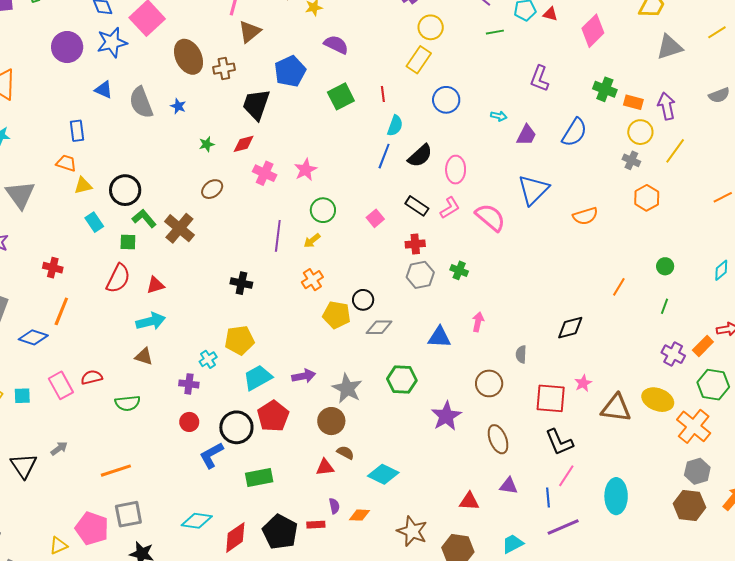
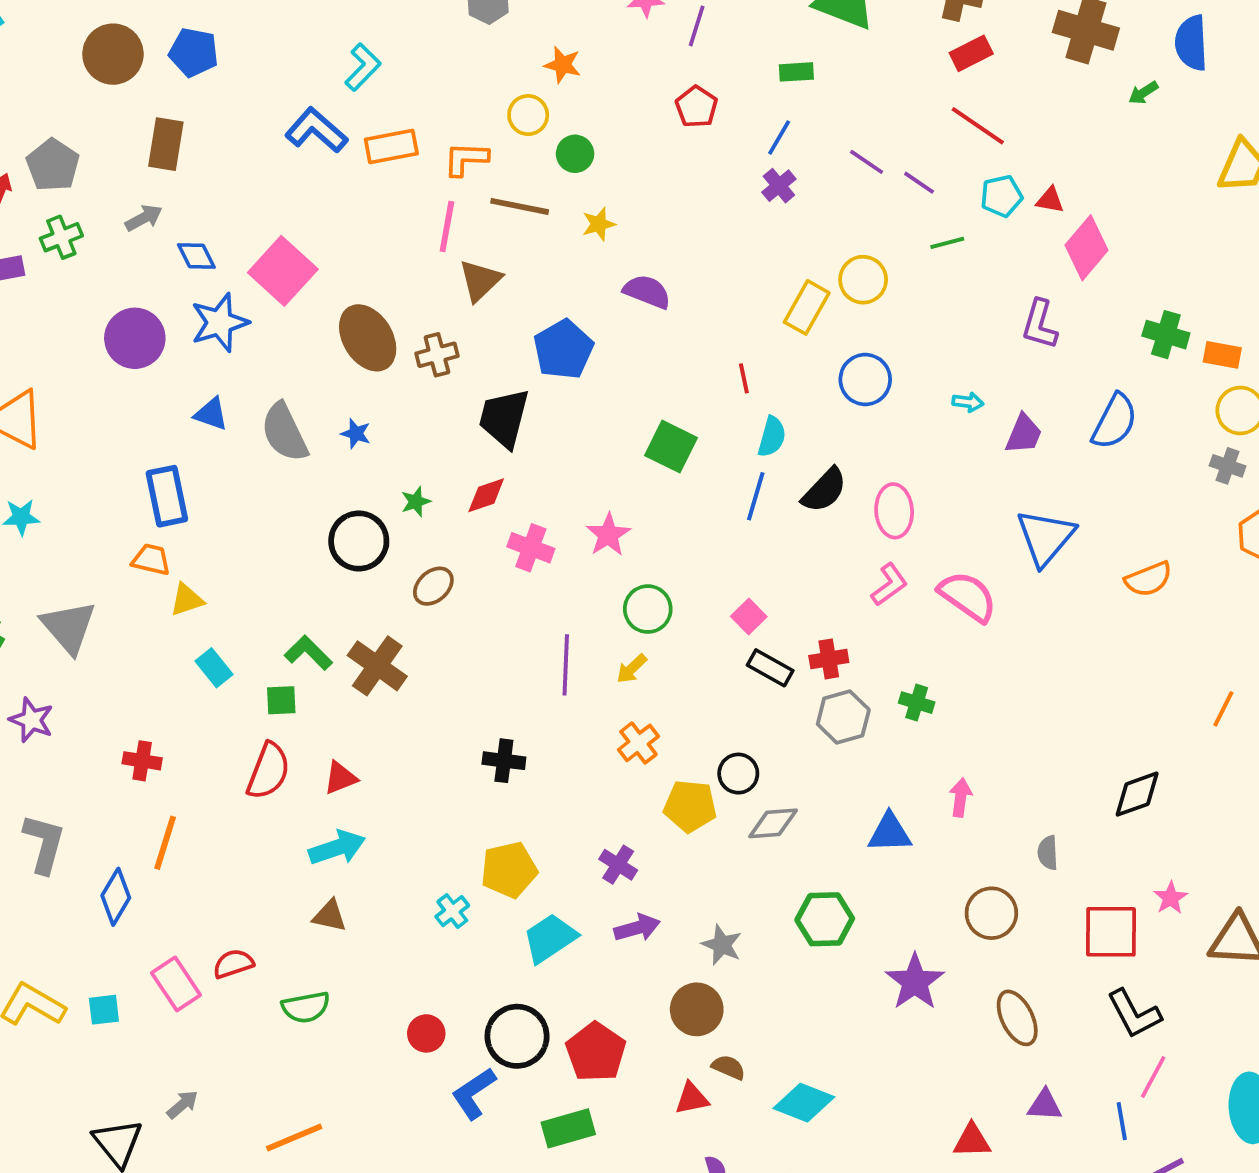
yellow circle: (431, 27) -> (863, 280), moved
pink diamond: (593, 31) -> (1086, 248), moved
green square: (341, 96) -> (671, 447), moved, turned -32
blue rectangle: (77, 131) -> (167, 496), size x1.4
black circle: (125, 190) -> (359, 541), moved
black rectangle: (417, 206) -> (770, 668), moved
blue diamond: (33, 337) -> (116, 897), turned -72
purple cross: (189, 384) -> (618, 865), moved, turned 30
gray star: (347, 388) -> (722, 945), size x0.7
red pentagon: (273, 416) -> (596, 1052), moved

